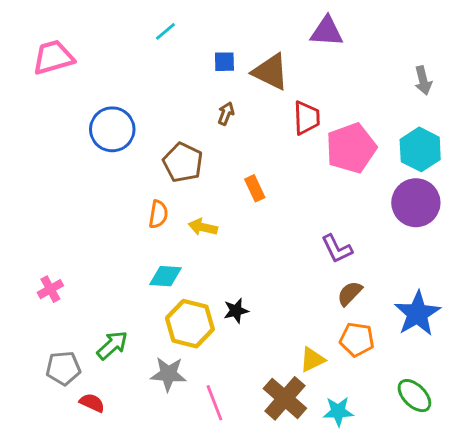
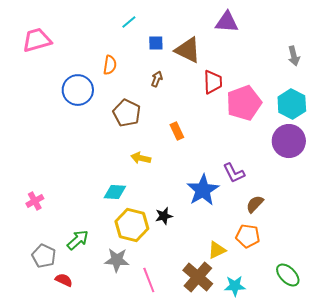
cyan line: (165, 31) -> (129, 22), moved
orange semicircle: (158, 214) -> (110, 65), moved
brown semicircle: (350, 293) -> (255, 204), moved
blue star: (417, 314) -> (203, 190), moved
gray pentagon: (63, 368) -> (44, 256), turned 30

